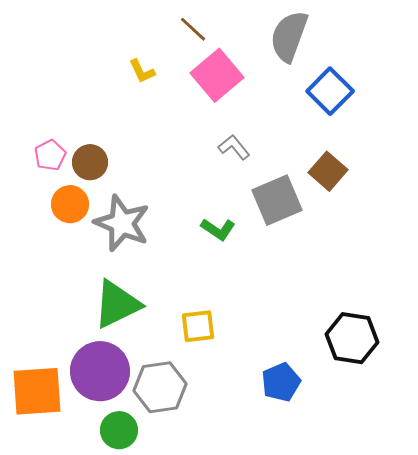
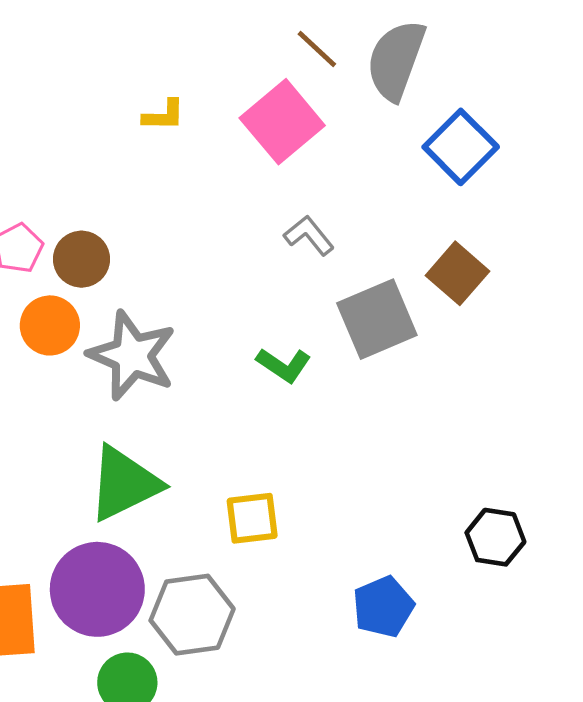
brown line: (193, 29) -> (317, 49), moved
yellow L-shape: (142, 71) -> (164, 115), turned -64
black hexagon: (352, 338) -> (495, 537), size x0.7

